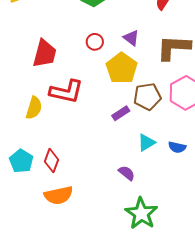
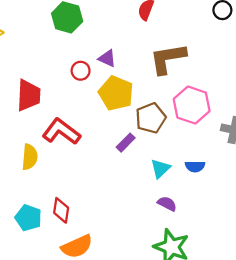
purple triangle: (131, 38) -> (107, 58), moved
red L-shape: (66, 92) -> (61, 132), turned -144
purple semicircle: (127, 173) -> (167, 204), moved

